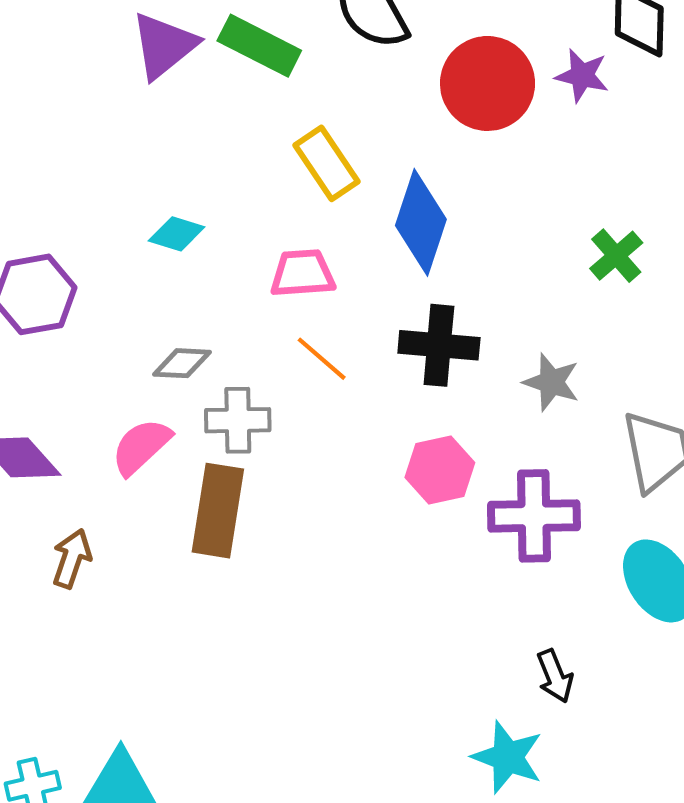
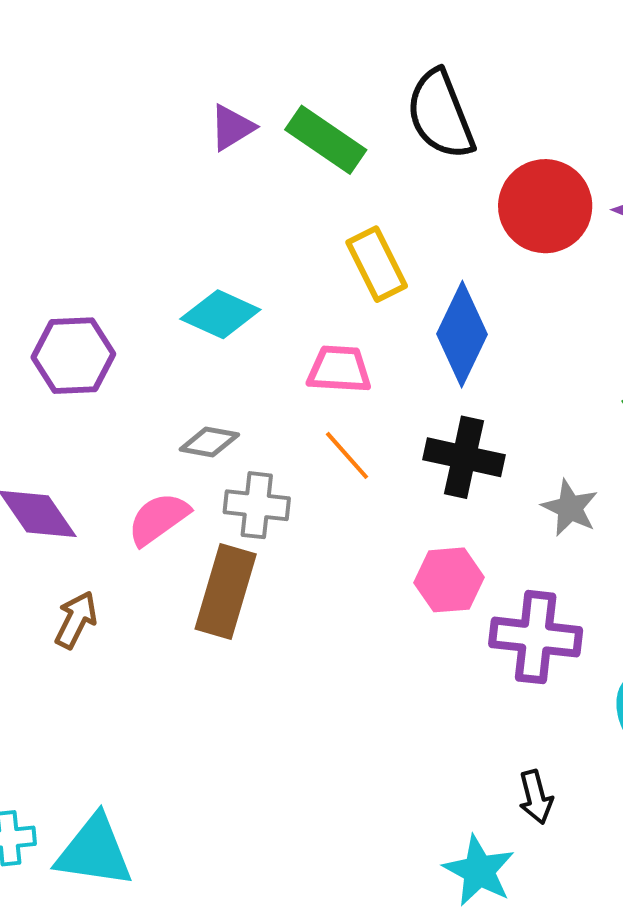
purple triangle: (164, 45) -> (232, 127), size x0.7
cyan diamond: (177, 234) -> (220, 314), size x1.4

